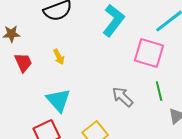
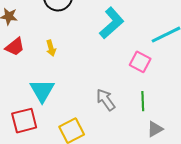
pink square: (149, 53) -> (140, 62), size x0.7
red trapezoid: (23, 63) -> (15, 47), turned 65

